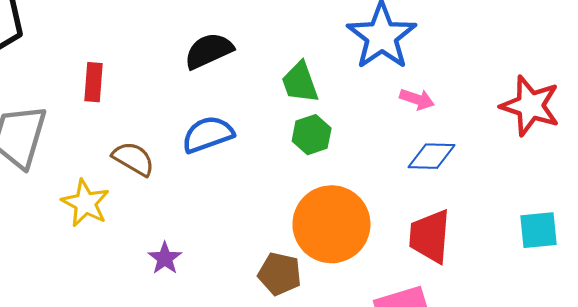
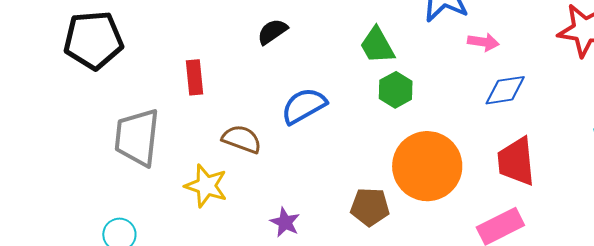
black semicircle: (209, 51) -> (272, 32), moved, size x0.7
brown pentagon: (280, 274) -> (370, 207), moved

